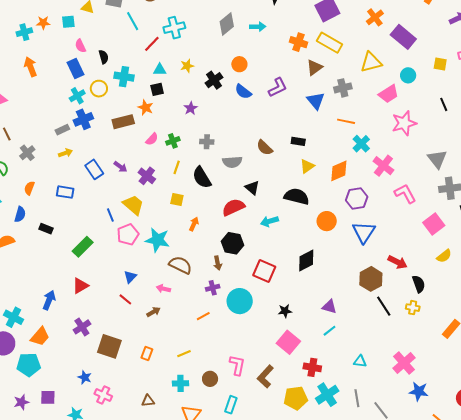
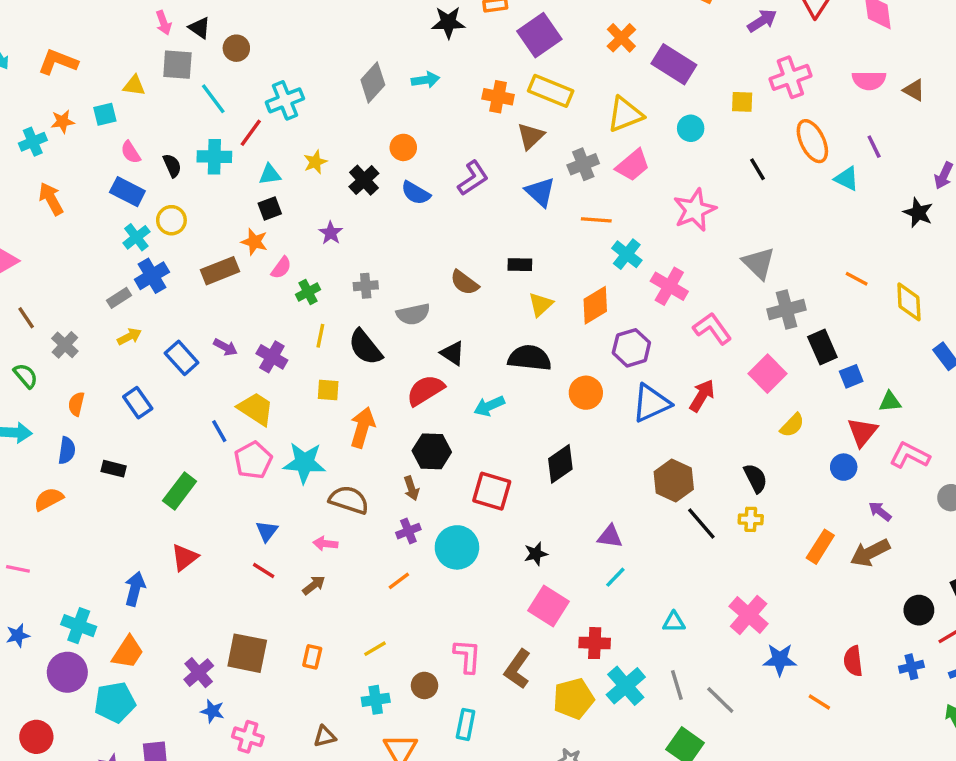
blue rectangle: (76, 69) -> (127, 192), turned -30
cyan cross: (124, 77) -> (214, 157), moved
pink trapezoid: (388, 94) -> (633, 165), moved
pink semicircle: (152, 139) -> (281, 268), moved
blue rectangle: (65, 192) -> (138, 403), turned 54
orange arrow: (194, 224) -> (362, 428), size x1.6
blue triangle: (364, 232) -> (651, 403), turned 40
red arrow: (397, 262) -> (702, 396), moved, turned -78
purple cross: (82, 327) -> (199, 673), moved

